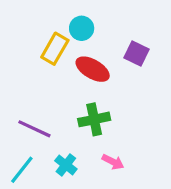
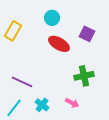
yellow rectangle: (55, 49) -> (13, 31), moved
green cross: (94, 119) -> (84, 76), moved

